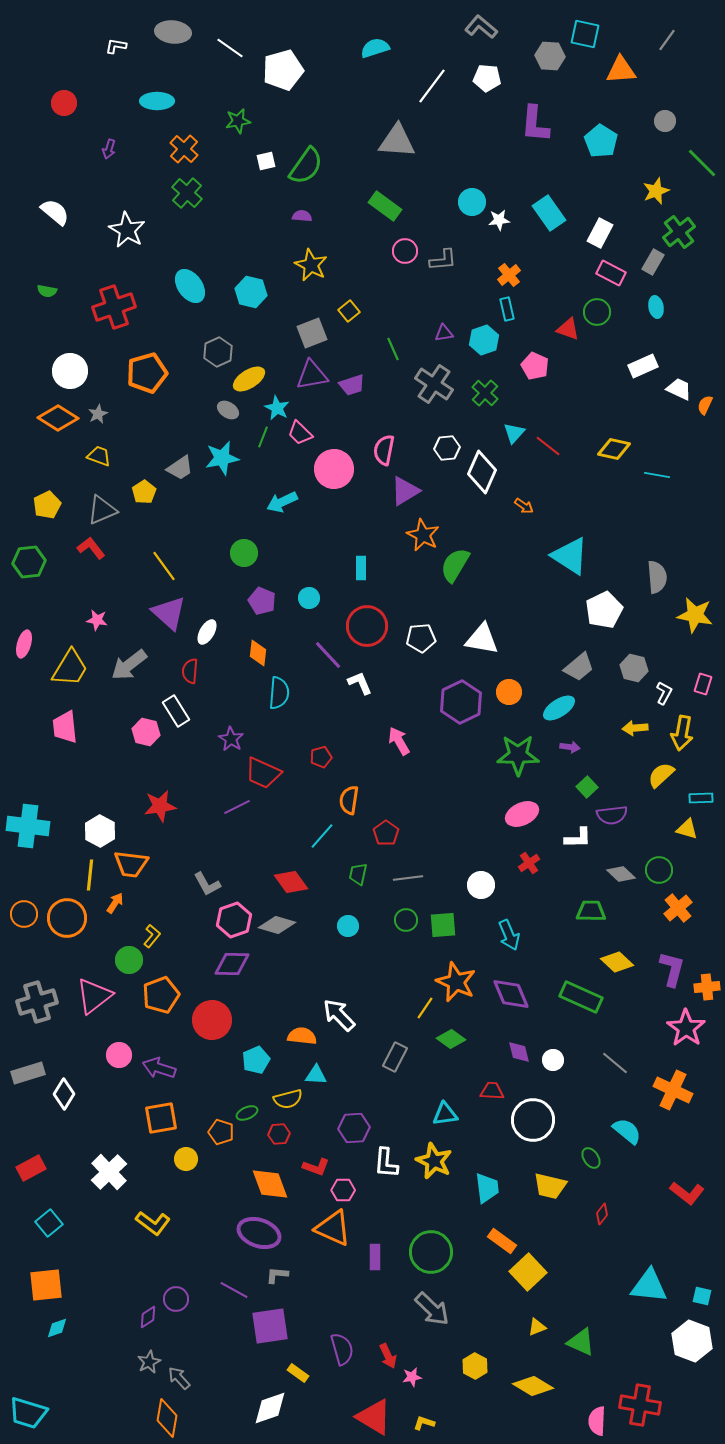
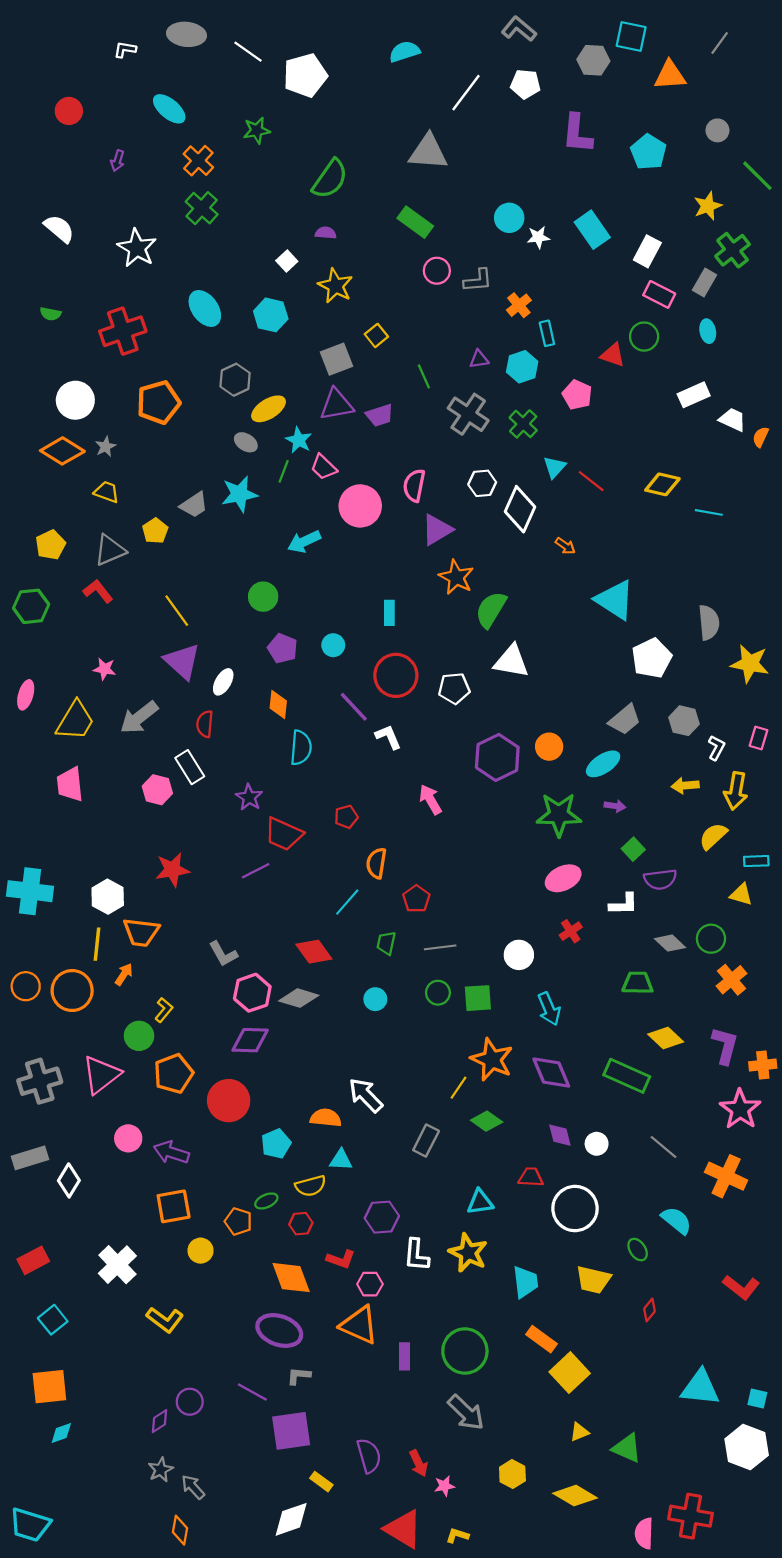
cyan ellipse: (157, 101) -> (169, 109), turned 40
white square: (266, 161) -> (287, 261), moved, turned -30
orange cross: (509, 275) -> (519, 305), moved
white triangle: (482, 639) -> (511, 661), moved
orange diamond: (167, 1418) -> (180, 1530), size x0.7

